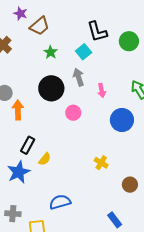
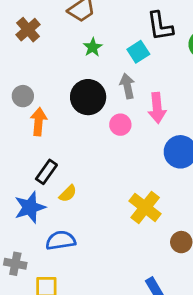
pink arrow: (102, 90) -> (157, 108), size x1.5
pink circle: (73, 113) -> (120, 125), moved
yellow cross: (101, 163) -> (145, 207), size x1.6
blue semicircle: (60, 202) -> (61, 240), moved

